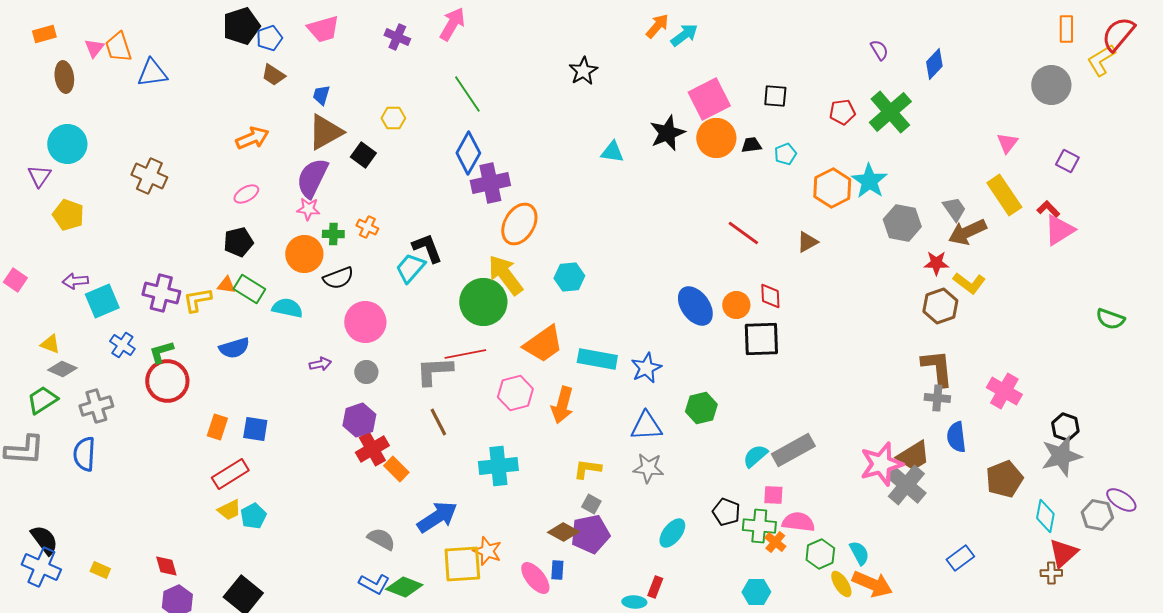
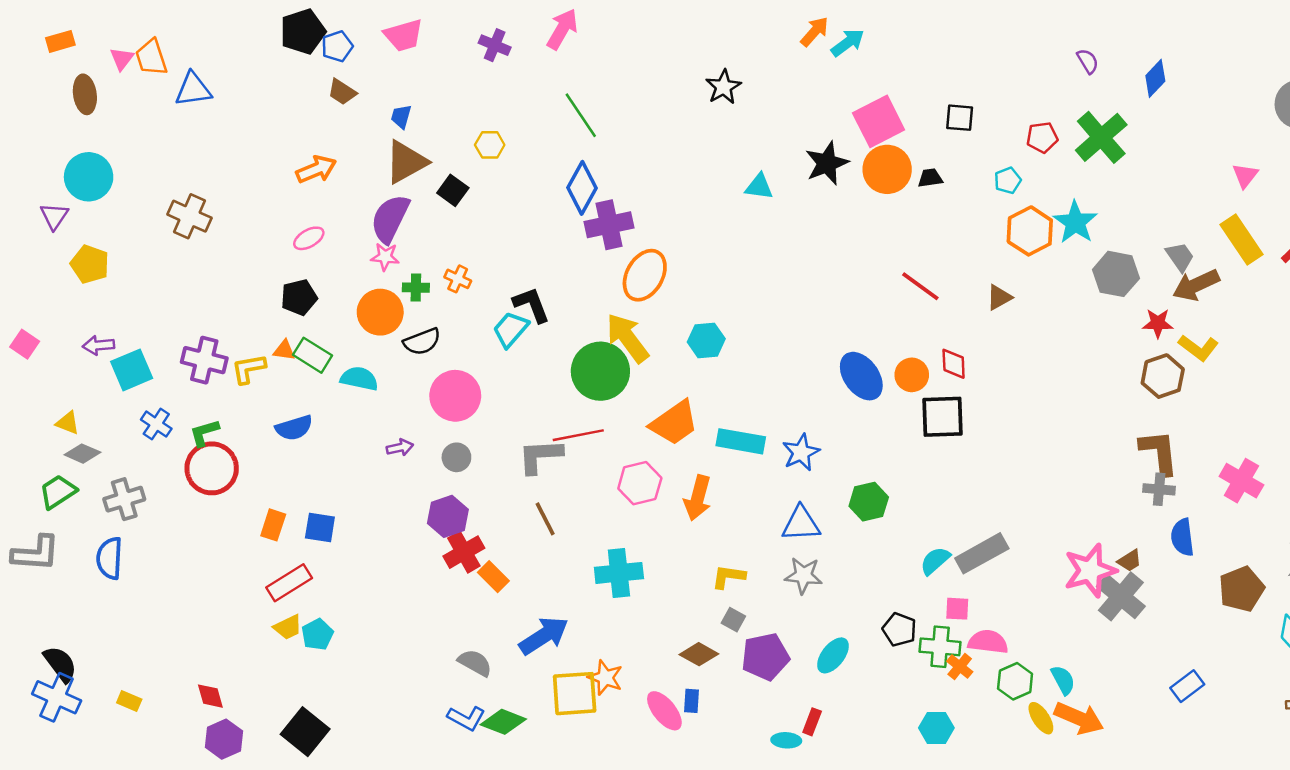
cyan pentagon: (785, 154) -> (1008, 180), moved
brown trapezoid: (913, 456) -> (1130, 561), size x0.6
purple pentagon: (590, 534) -> (765, 657), moved

